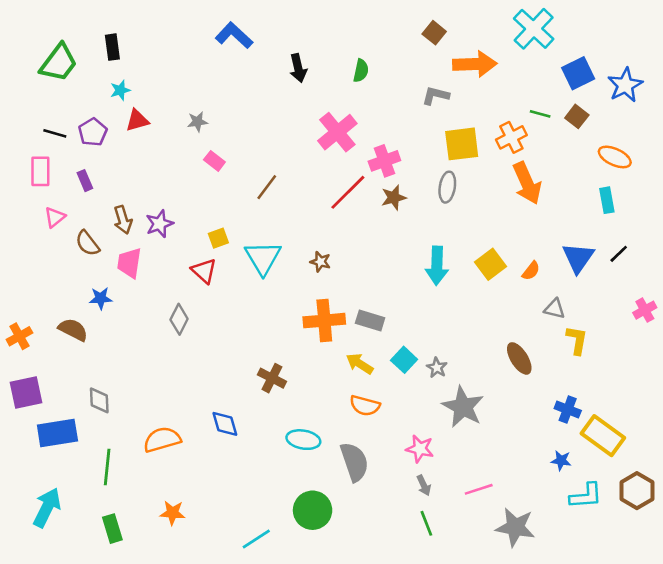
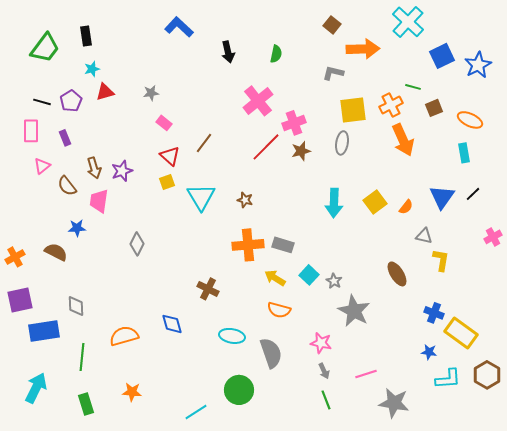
brown square: (577, 116) -> (434, 108), moved, turned 30
red triangle: (204, 271) -> (170, 156), moved

